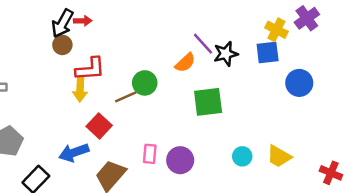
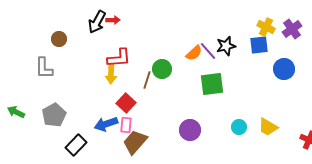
purple cross: (307, 18) -> (292, 29), moved
purple line: (203, 44) -> (208, 51), moved
brown circle: (62, 45) -> (59, 39), moved
brown line: (126, 97) -> (147, 80), turned -48
pink rectangle: (150, 154) -> (126, 125), moved

